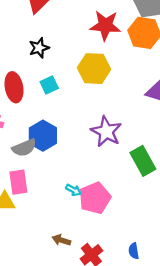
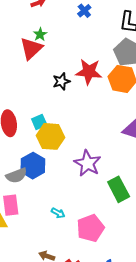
black star: (39, 48) -> (61, 81), moved
yellow hexagon: (94, 69) -> (51, 136), moved
pink pentagon: (95, 198) -> (90, 228), moved

